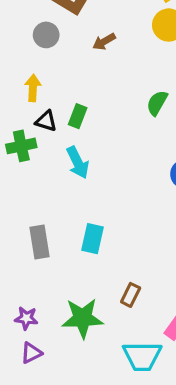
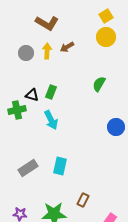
gray circle: (46, 35) -> (26, 53), moved
yellow arrow: (33, 88) -> (47, 51), moved
gray rectangle: (40, 242) -> (28, 168), turned 66

